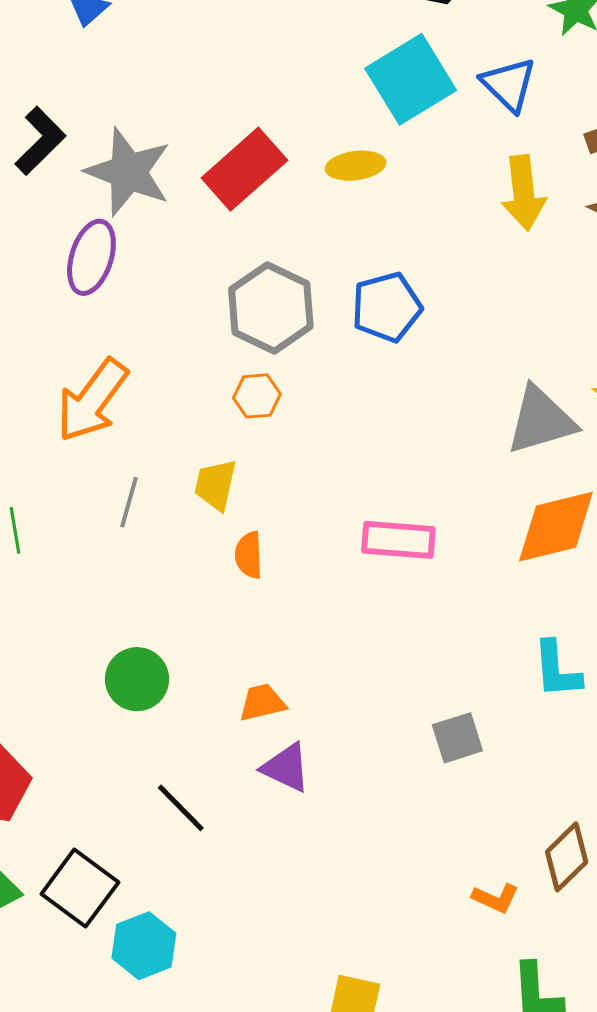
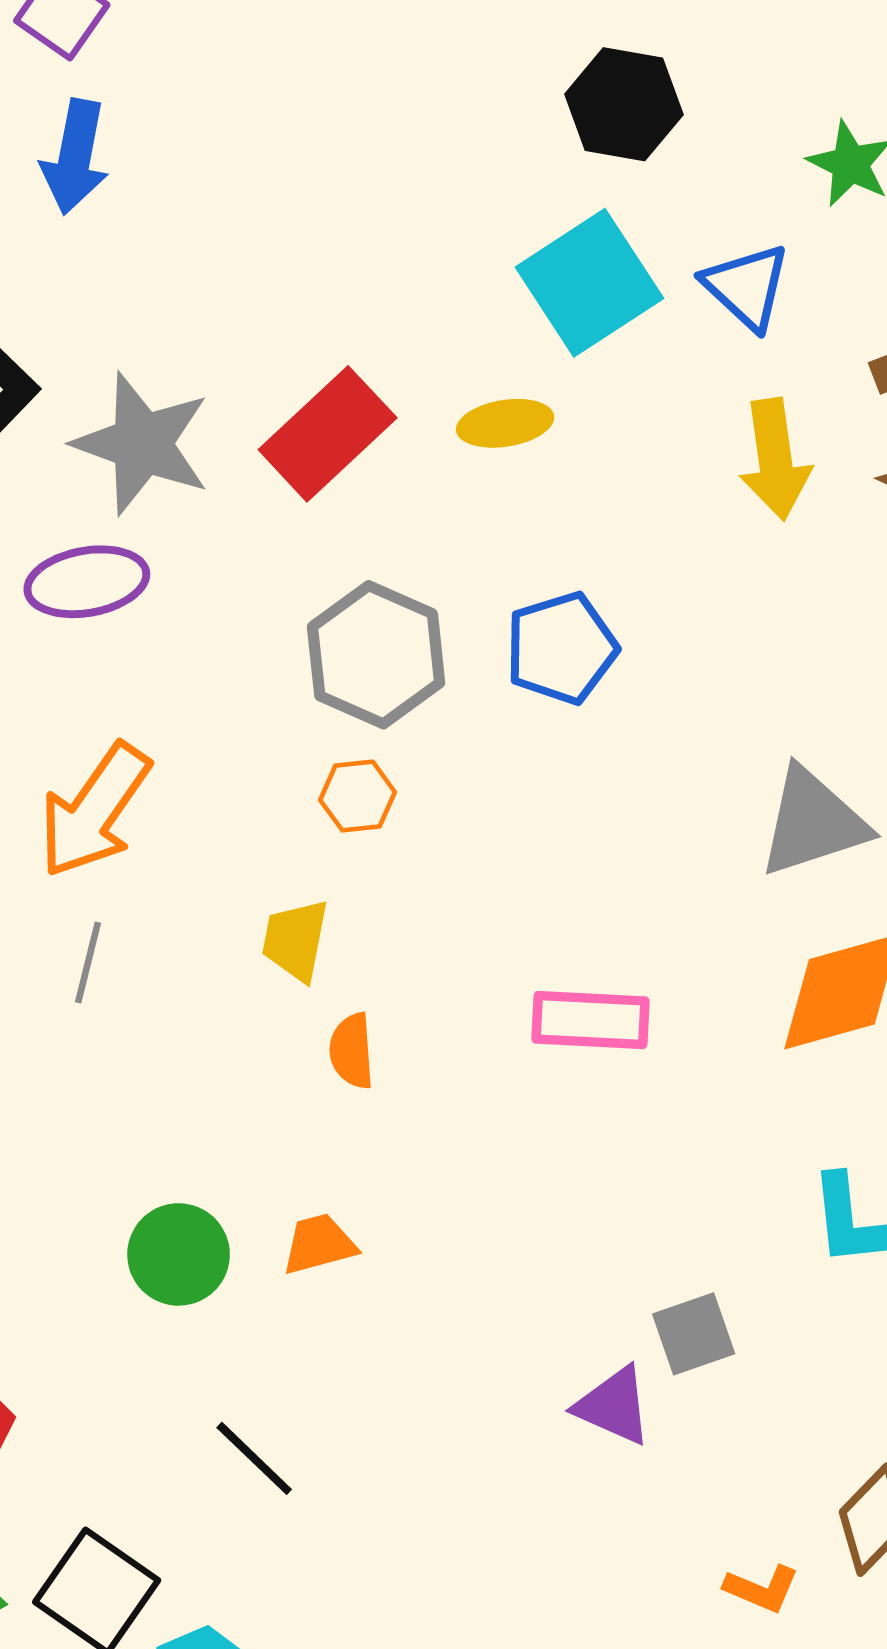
purple ellipse: (91, 257) -> (87, 582), turned 64
gray line: (129, 502) -> (88, 962), moved
orange trapezoid: (262, 702) -> (319, 1244), moved
purple triangle: (286, 768) -> (614, 1406), moved

